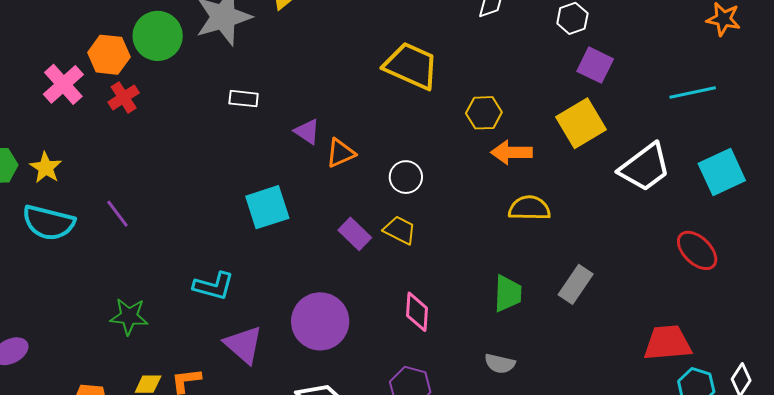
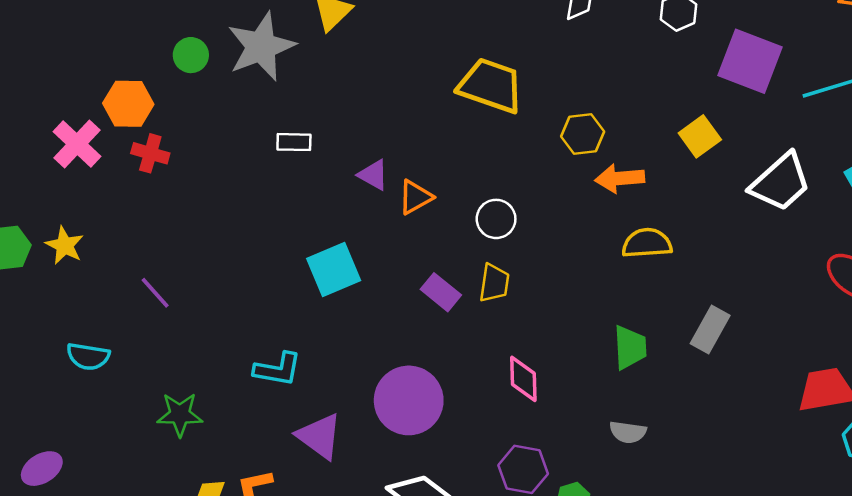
green circle: (158, 36) -> (191, 55), moved, size x0.6
purple square: (595, 65) -> (750, 61), moved, size x1.5
red cross: (124, 97) -> (150, 153), turned -36
yellow square: (581, 123) -> (700, 136), size x0.7
cyan semicircle: (49, 223) -> (88, 356), moved, size x0.7
yellow trapezoid: (400, 230) -> (494, 283), turned 76

